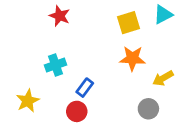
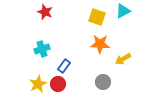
yellow square: (129, 23) -> (97, 17), turned 36
yellow star: (28, 101) -> (38, 84), moved
gray circle: (148, 109) -> (103, 82), moved

